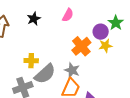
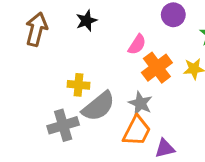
pink semicircle: (68, 15) -> (137, 44), moved
purple circle: (101, 32) -> (173, 15), moved

